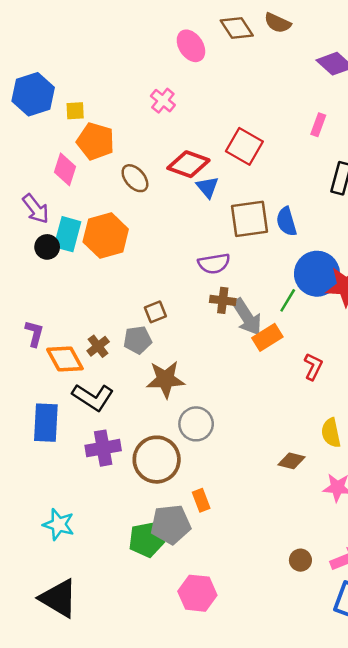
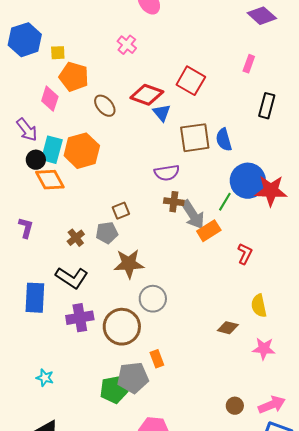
orange diamond: (65, 359) -> (50, 180), moved
cyan star: (59, 524) -> (45, 378), size x0.7

